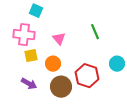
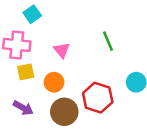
cyan square: (36, 11) -> (32, 14), turned 32

